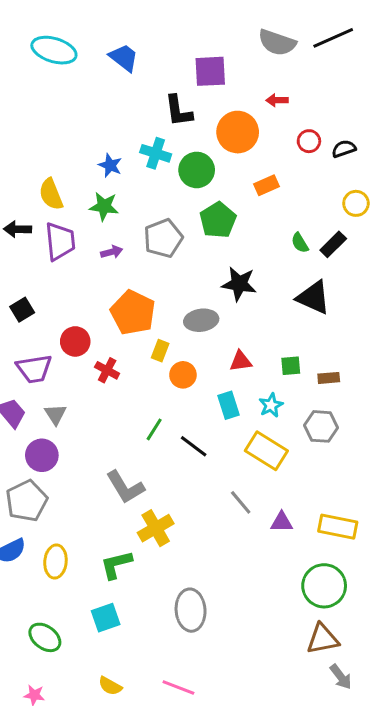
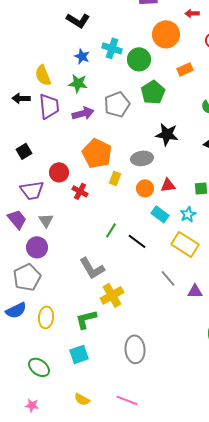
black L-shape: (178, 111) -> (78, 20), moved, turned -50
purple arrow: (112, 252) -> (83, 113), size x1.5
orange circle: (183, 375) -> (145, 188), moved
cyan rectangle: (229, 405) -> (160, 214), turned -36

